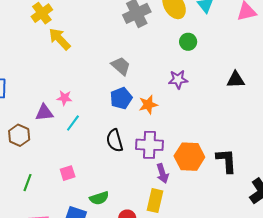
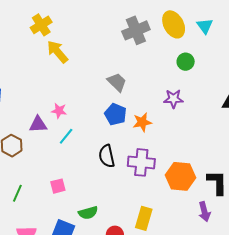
blue pentagon: (121, 98) -> (115, 114), turned -30
purple arrow: (162, 173) -> (204, 212), moved

